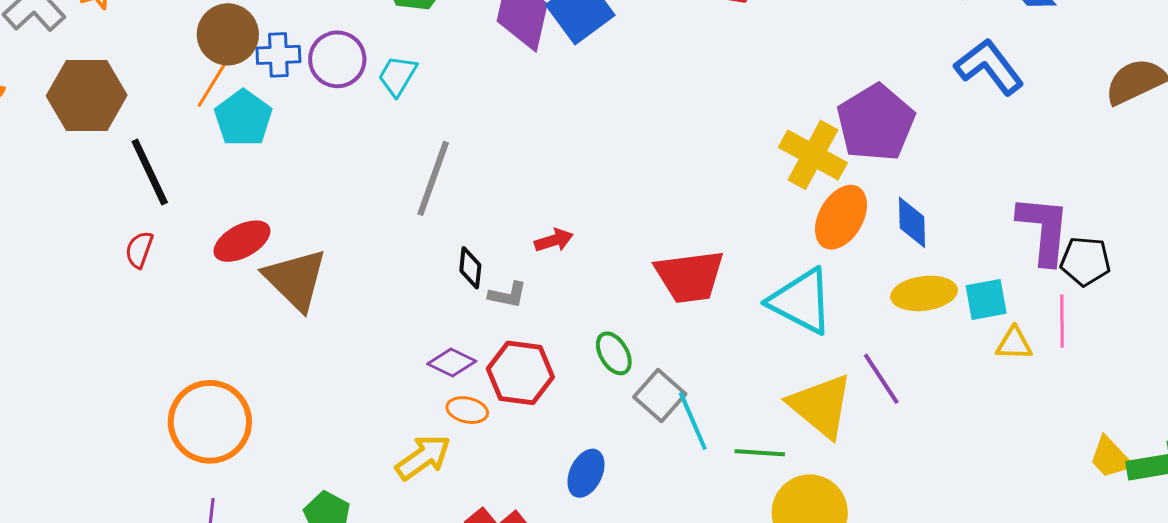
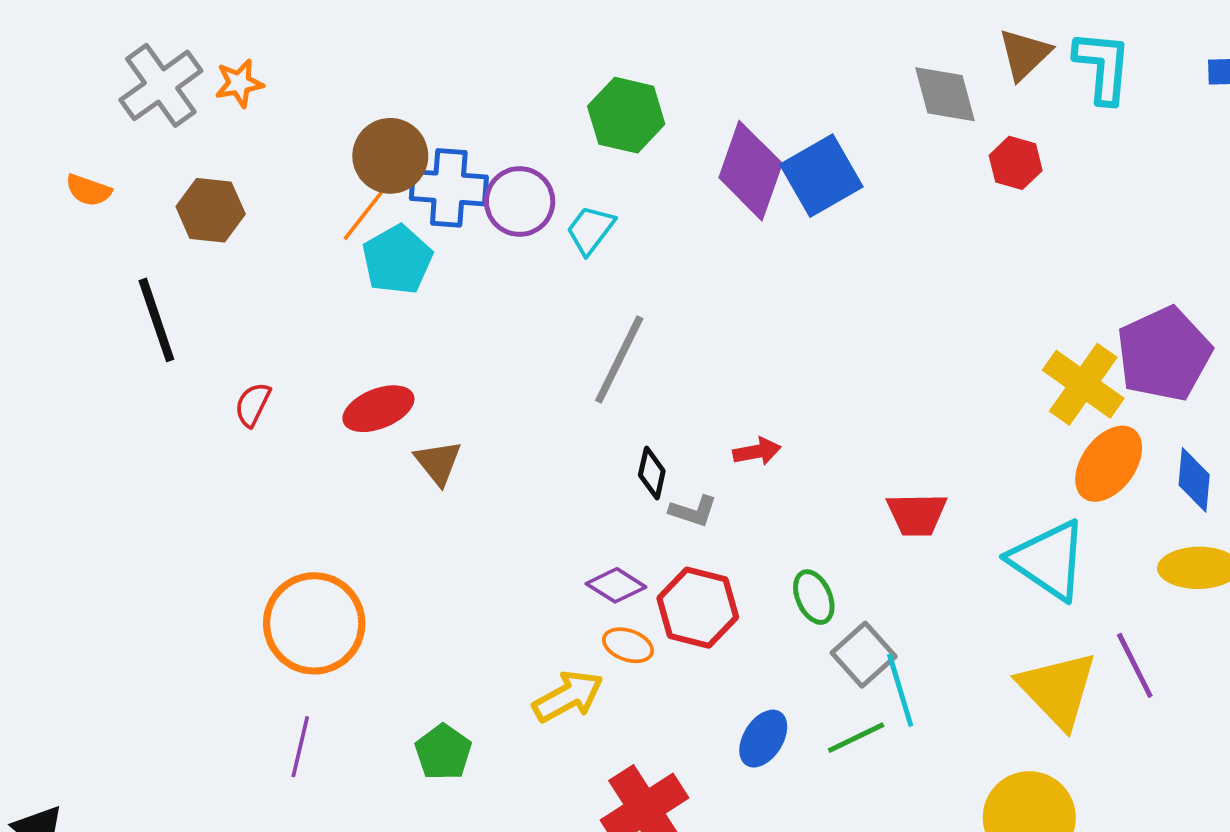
blue cross: (278, 55) -> (449, 188), size x1.4
brown hexagon: (87, 96) -> (211, 210), size x0.7
black line: (150, 172) -> (156, 320), moved
red trapezoid: (690, 276) -> (917, 514), size x0.7
brown triangle: (296, 279) -> (438, 463), size x0.6
green line: (760, 453) -> (856, 738), moved, turned -36

